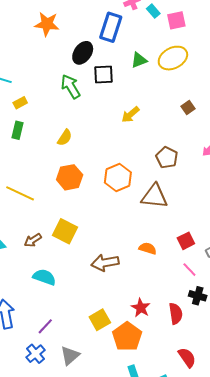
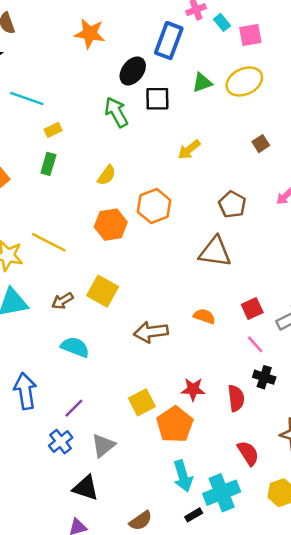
orange hexagon: (118, 178) -> (154, 206), moved
red star: (141, 308) -> (193, 389), turned -30

